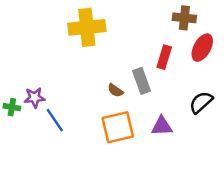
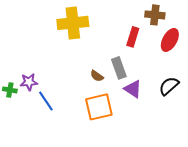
red rectangle: (164, 57) -> (133, 37), moved
purple triangle: (162, 126) -> (133, 89), moved, turned 36

